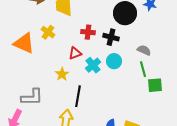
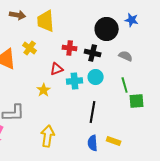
gray semicircle: (144, 50) -> (126, 56), moved
cyan cross: (93, 65) -> (75, 81), turned 35
black line: (78, 96) -> (93, 112), moved

